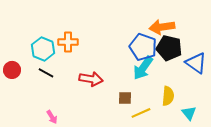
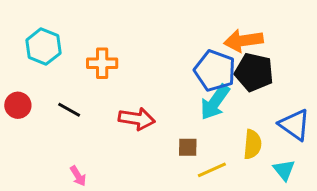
cyan hexagon: (43, 49) -> (43, 47), moved
blue triangle: (196, 63) -> (295, 125), moved

